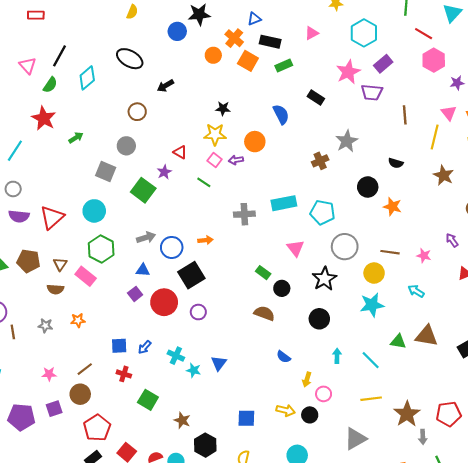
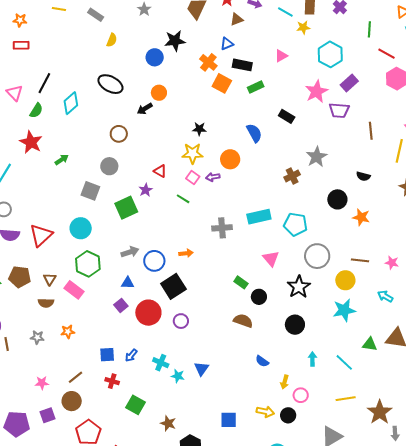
orange circle: (213, 55) -> (159, 93), moved
green square: (143, 190) -> (126, 208), turned 30

